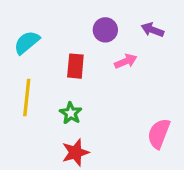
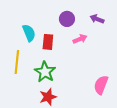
cyan semicircle: (27, 42) -> (29, 33), moved, turned 108
green star: (71, 113) -> (45, 72), size x1.5

